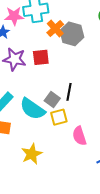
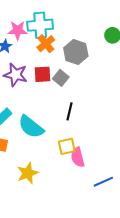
orange cross: (55, 28) -> (46, 44), moved
gray square: (52, 99) -> (61, 78), moved
yellow square: (59, 117) -> (67, 146), moved

